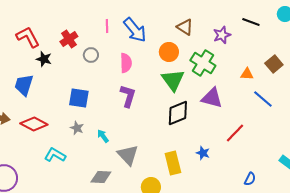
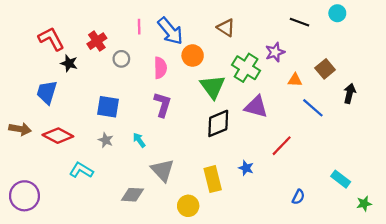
purple star: (222, 35) -> (275, 52), moved
orange circle: (169, 52) -> (193, 56), moved
cyan arrow: (103, 136) -> (139, 140), moved

